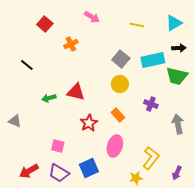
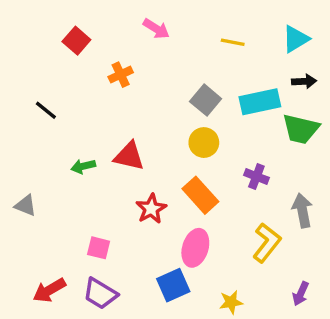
orange rectangle: (118, 115) -> (200, 195), size x1.5
yellow L-shape: (151, 158) -> (267, 243), moved
blue square: (89, 168) -> (173, 285), moved

